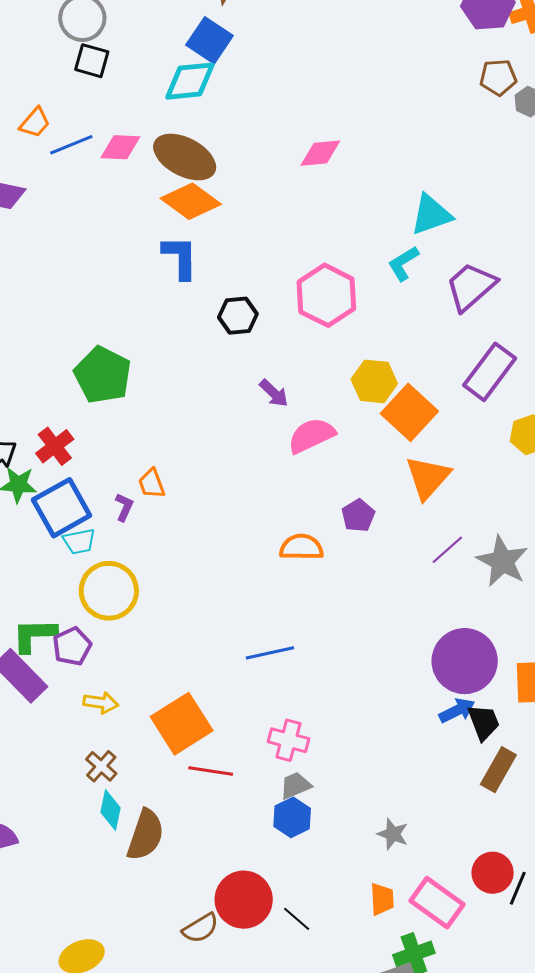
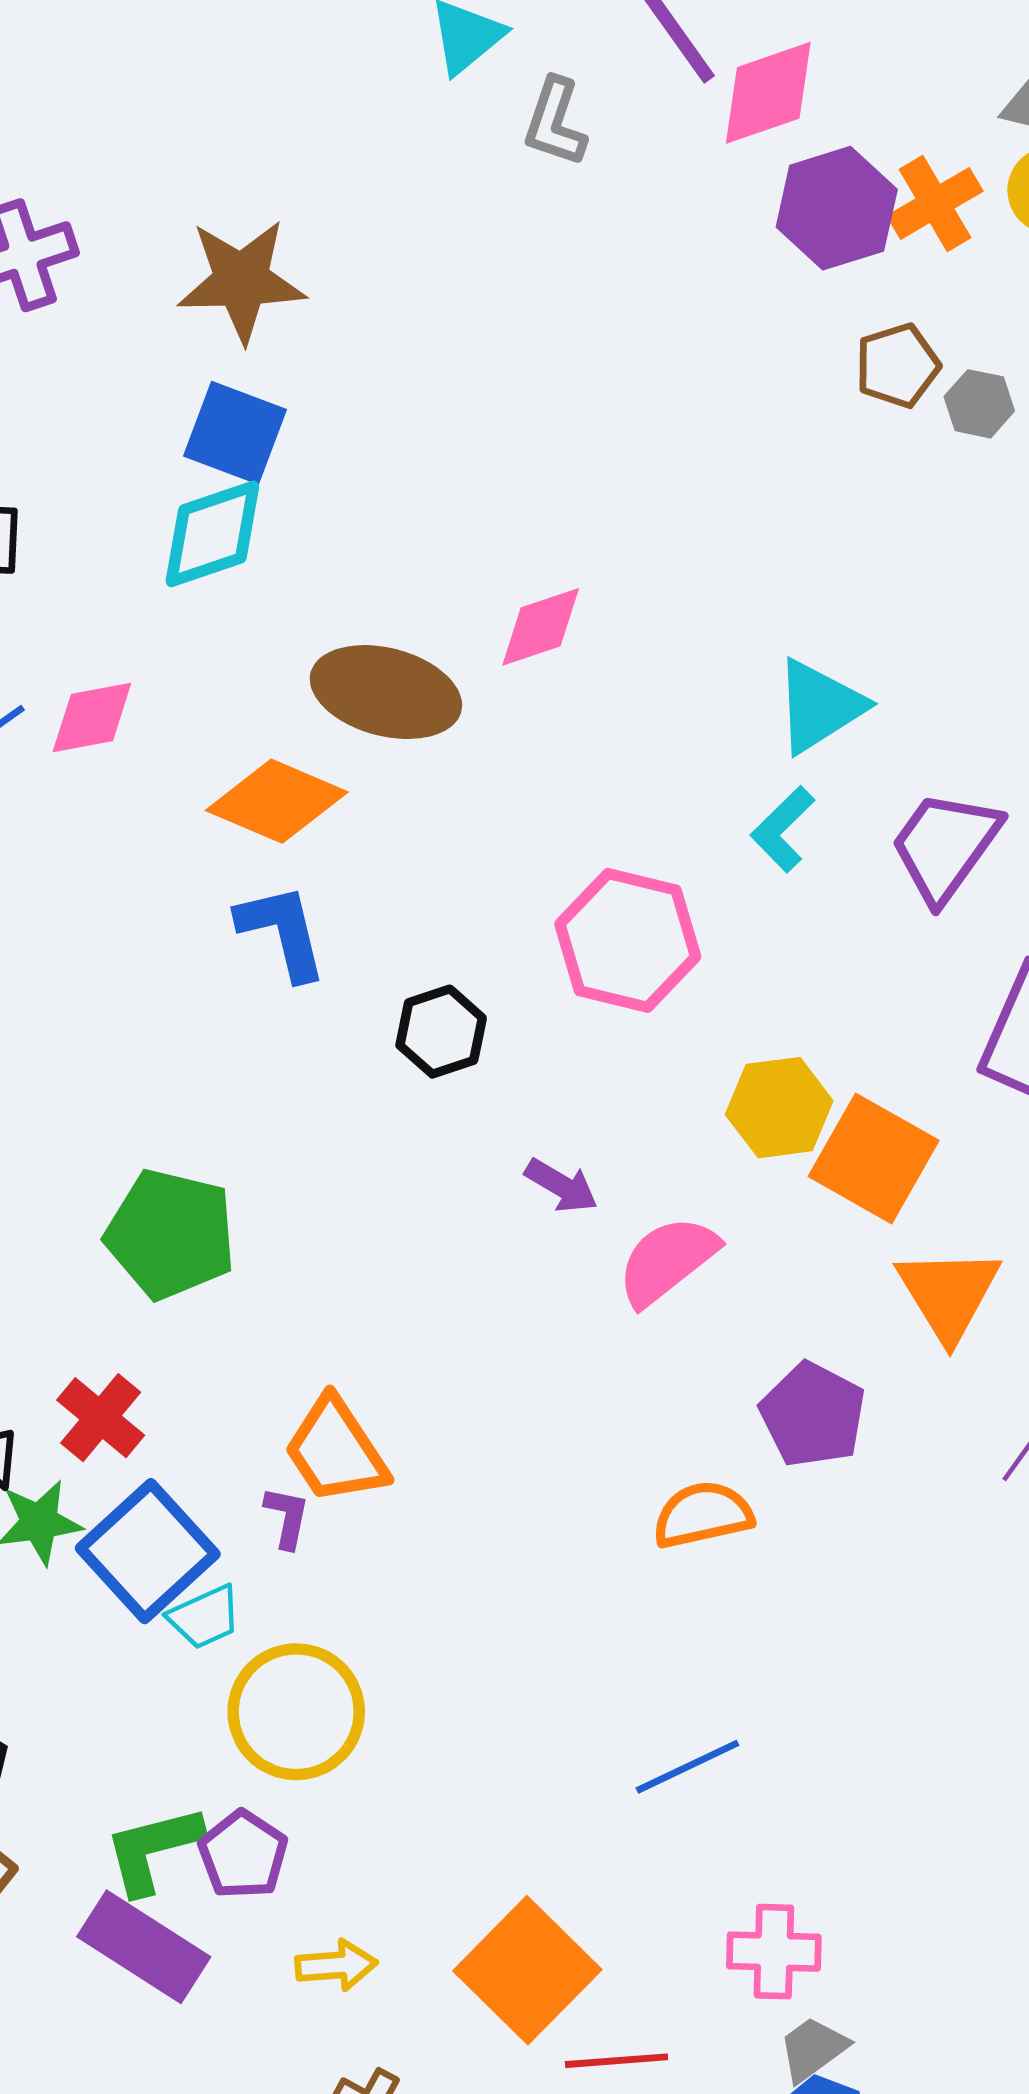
brown ellipse: (185, 157) -> (386, 692), moved
orange trapezoid: (152, 484) -> (336, 1451), size x1.6
purple pentagon: (358, 515) -> (813, 1415), size x1.4

